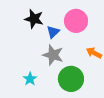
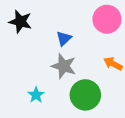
black star: (34, 19) -> (20, 22), moved
pink circle: (76, 21) -> (107, 19), moved

